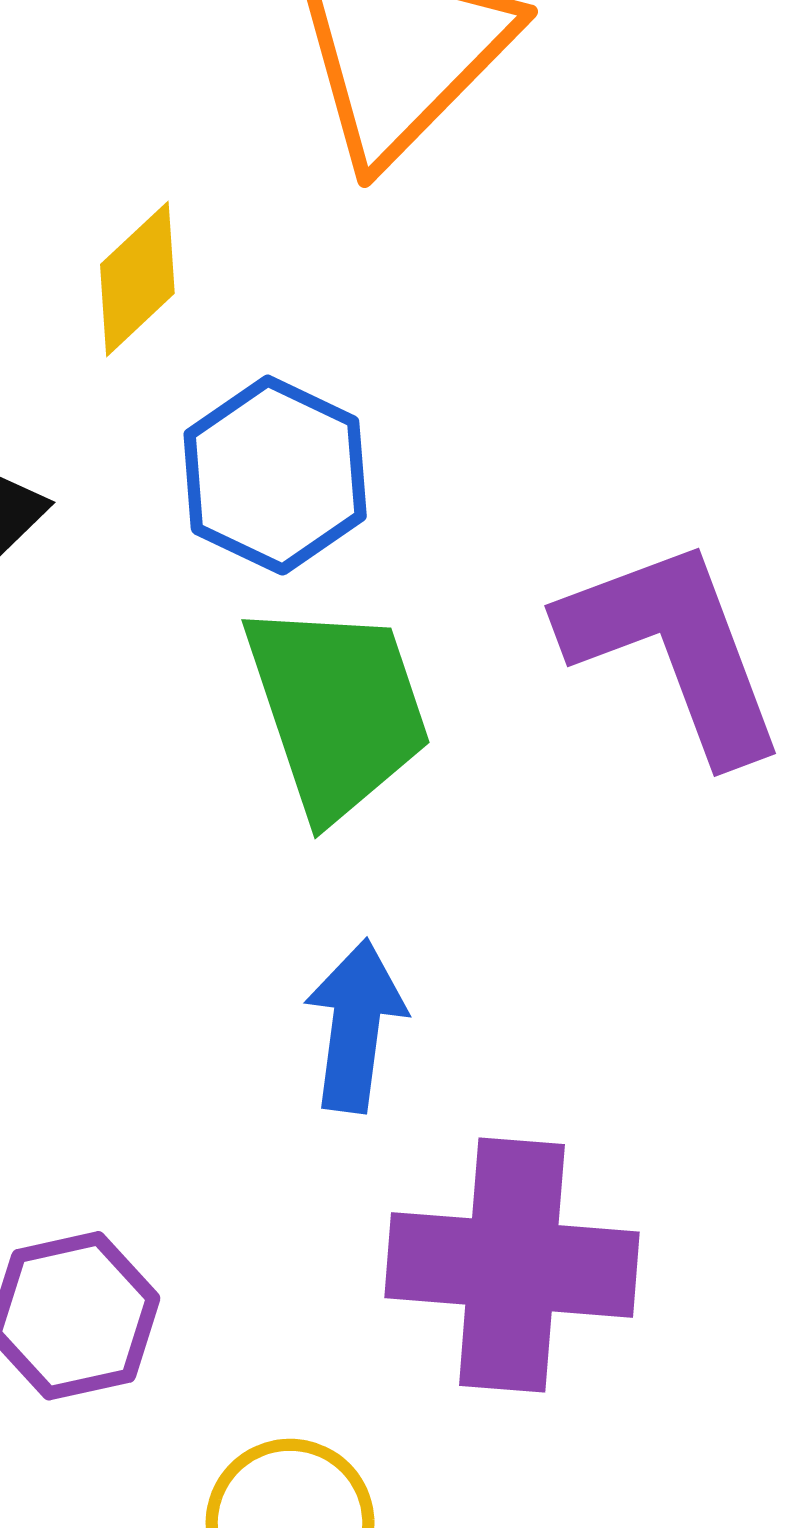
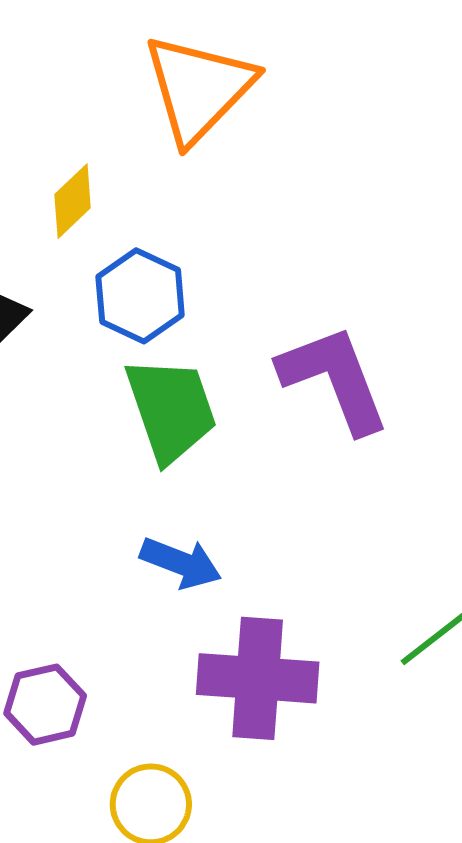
blue arrow: (355, 1026) -> (181, 563), turned 104

